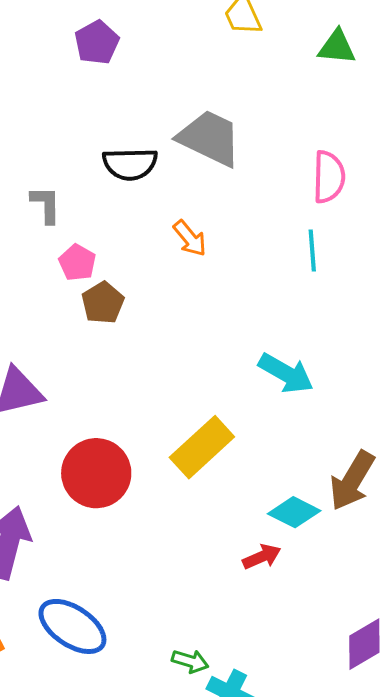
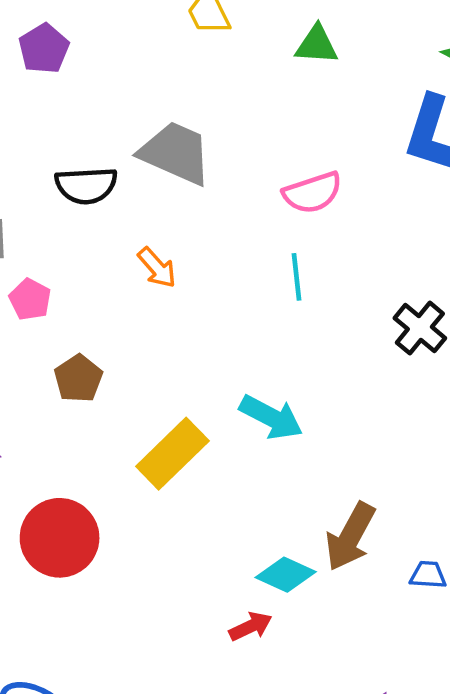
pink semicircle: (329, 177) -> (312, 193), turned 72
brown pentagon: (103, 303) -> (78, 379), moved
yellow rectangle: (202, 447) -> (172, 454), moved

